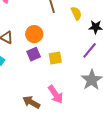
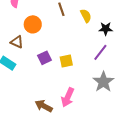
orange circle: (34, 34) -> (33, 24), moved
pink arrow: (56, 94) -> (68, 97), turned 60

